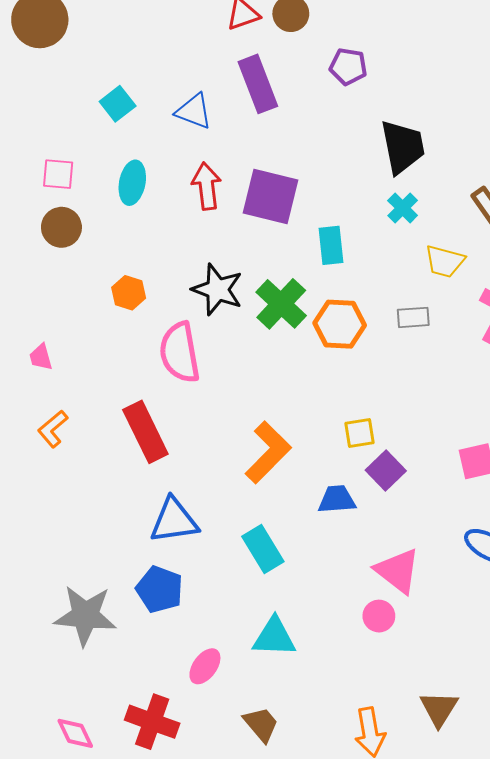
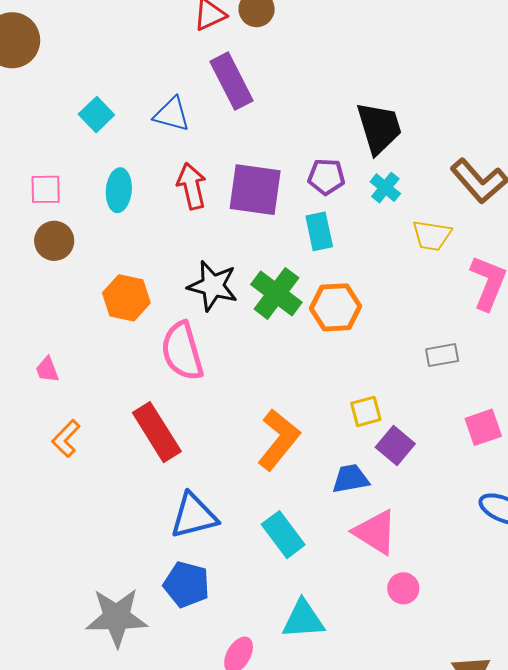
purple pentagon: (348, 67) -> (326, 177), moved
orange hexagon: (129, 293) -> (126, 298), size x1.4
gray rectangle: (413, 317) -> (442, 355), moved
pink triangle: (398, 571) -> (375, 532), moved

